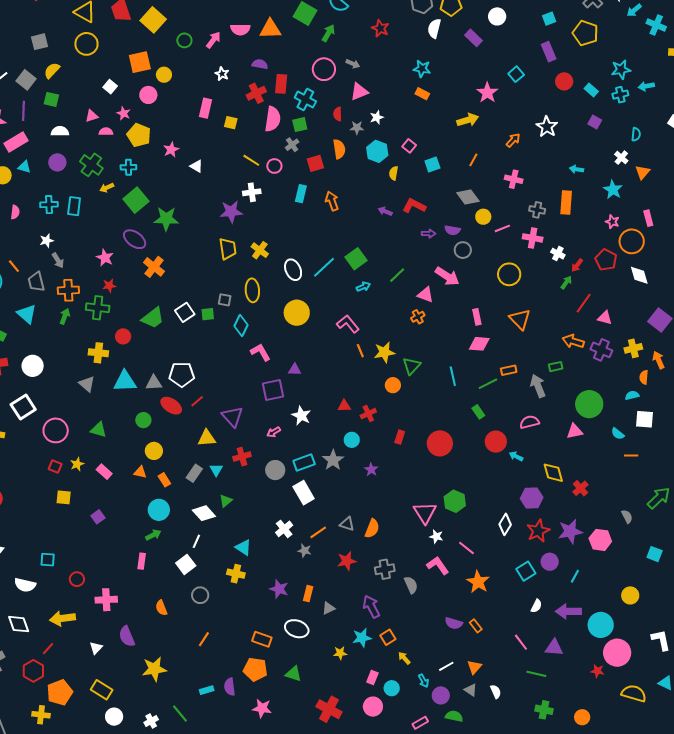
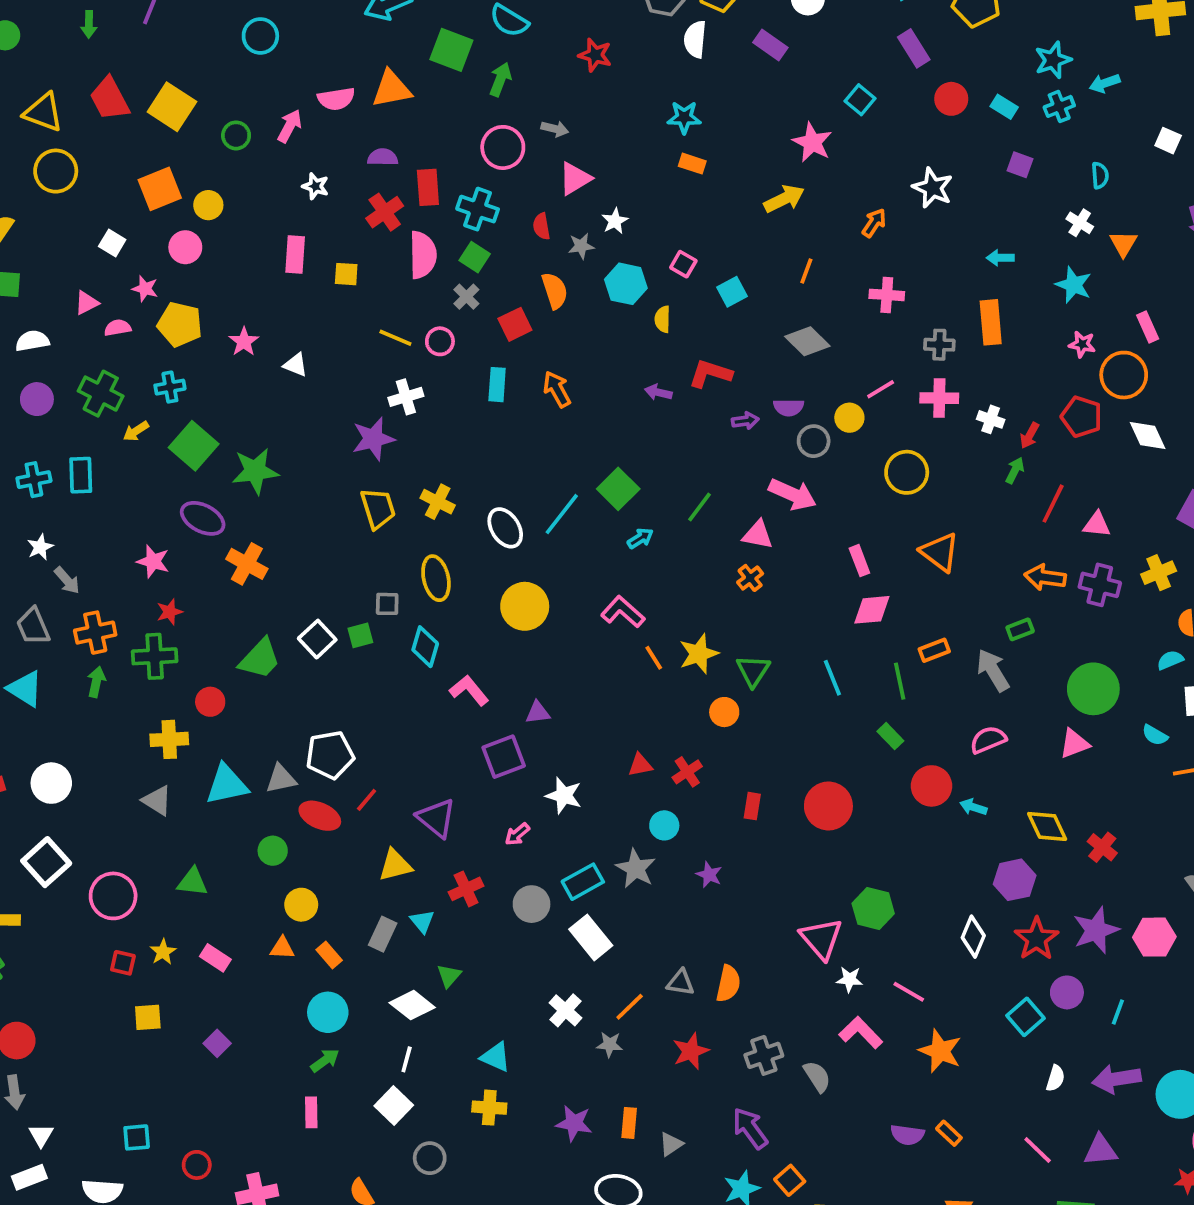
green square: (300, 125) -> (475, 257), turned -35
yellow circle: (483, 217) -> (849, 418), moved
green line: (488, 384) -> (900, 681), turned -66

